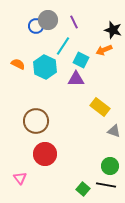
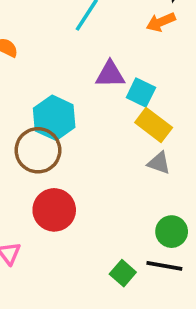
cyan square: (81, 60) -> (141, 93), moved
cyan hexagon: (45, 67) -> (54, 118), moved
gray triangle: (114, 131) -> (159, 163), moved

